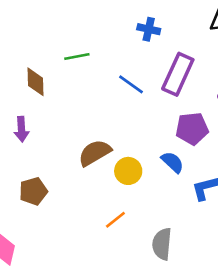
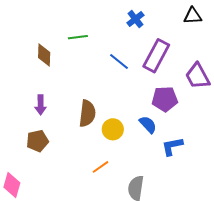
blue cross: (149, 29) -> (135, 19), turned 36
purple arrow: (22, 129) -> (41, 105), moved
brown semicircle: (95, 153) -> (87, 113), turned 124

